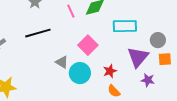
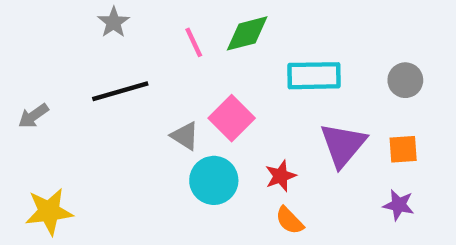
gray circle: (158, 40) -> (405, 80), moved
gray triangle: (62, 62) -> (185, 136), moved
purple star: (148, 80) -> (399, 205), moved

